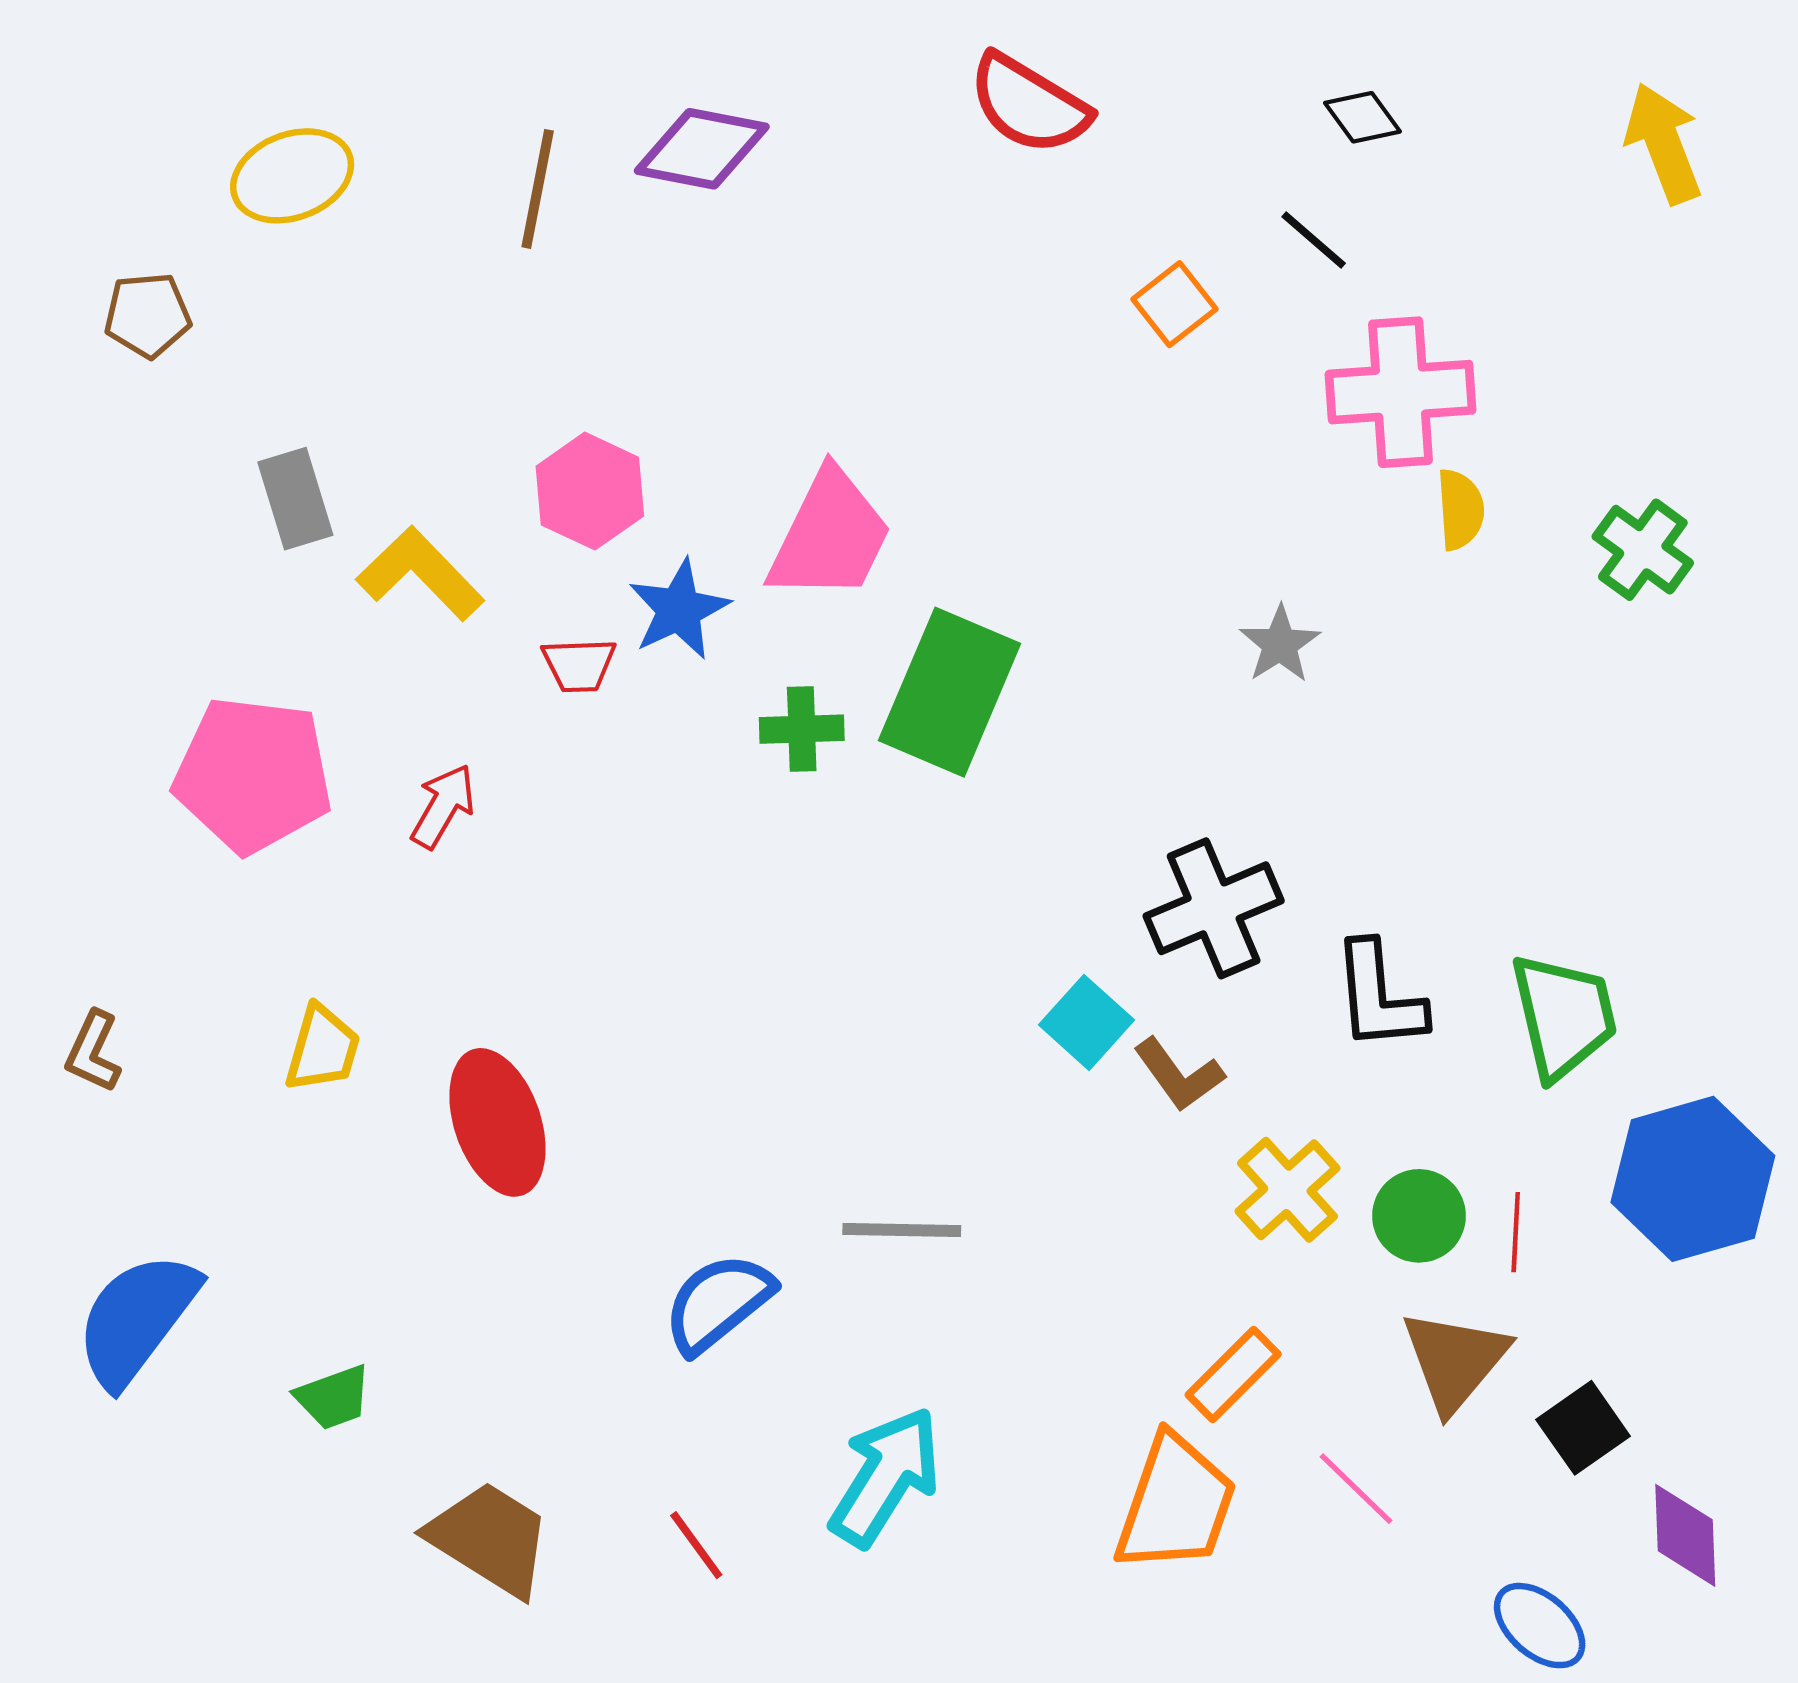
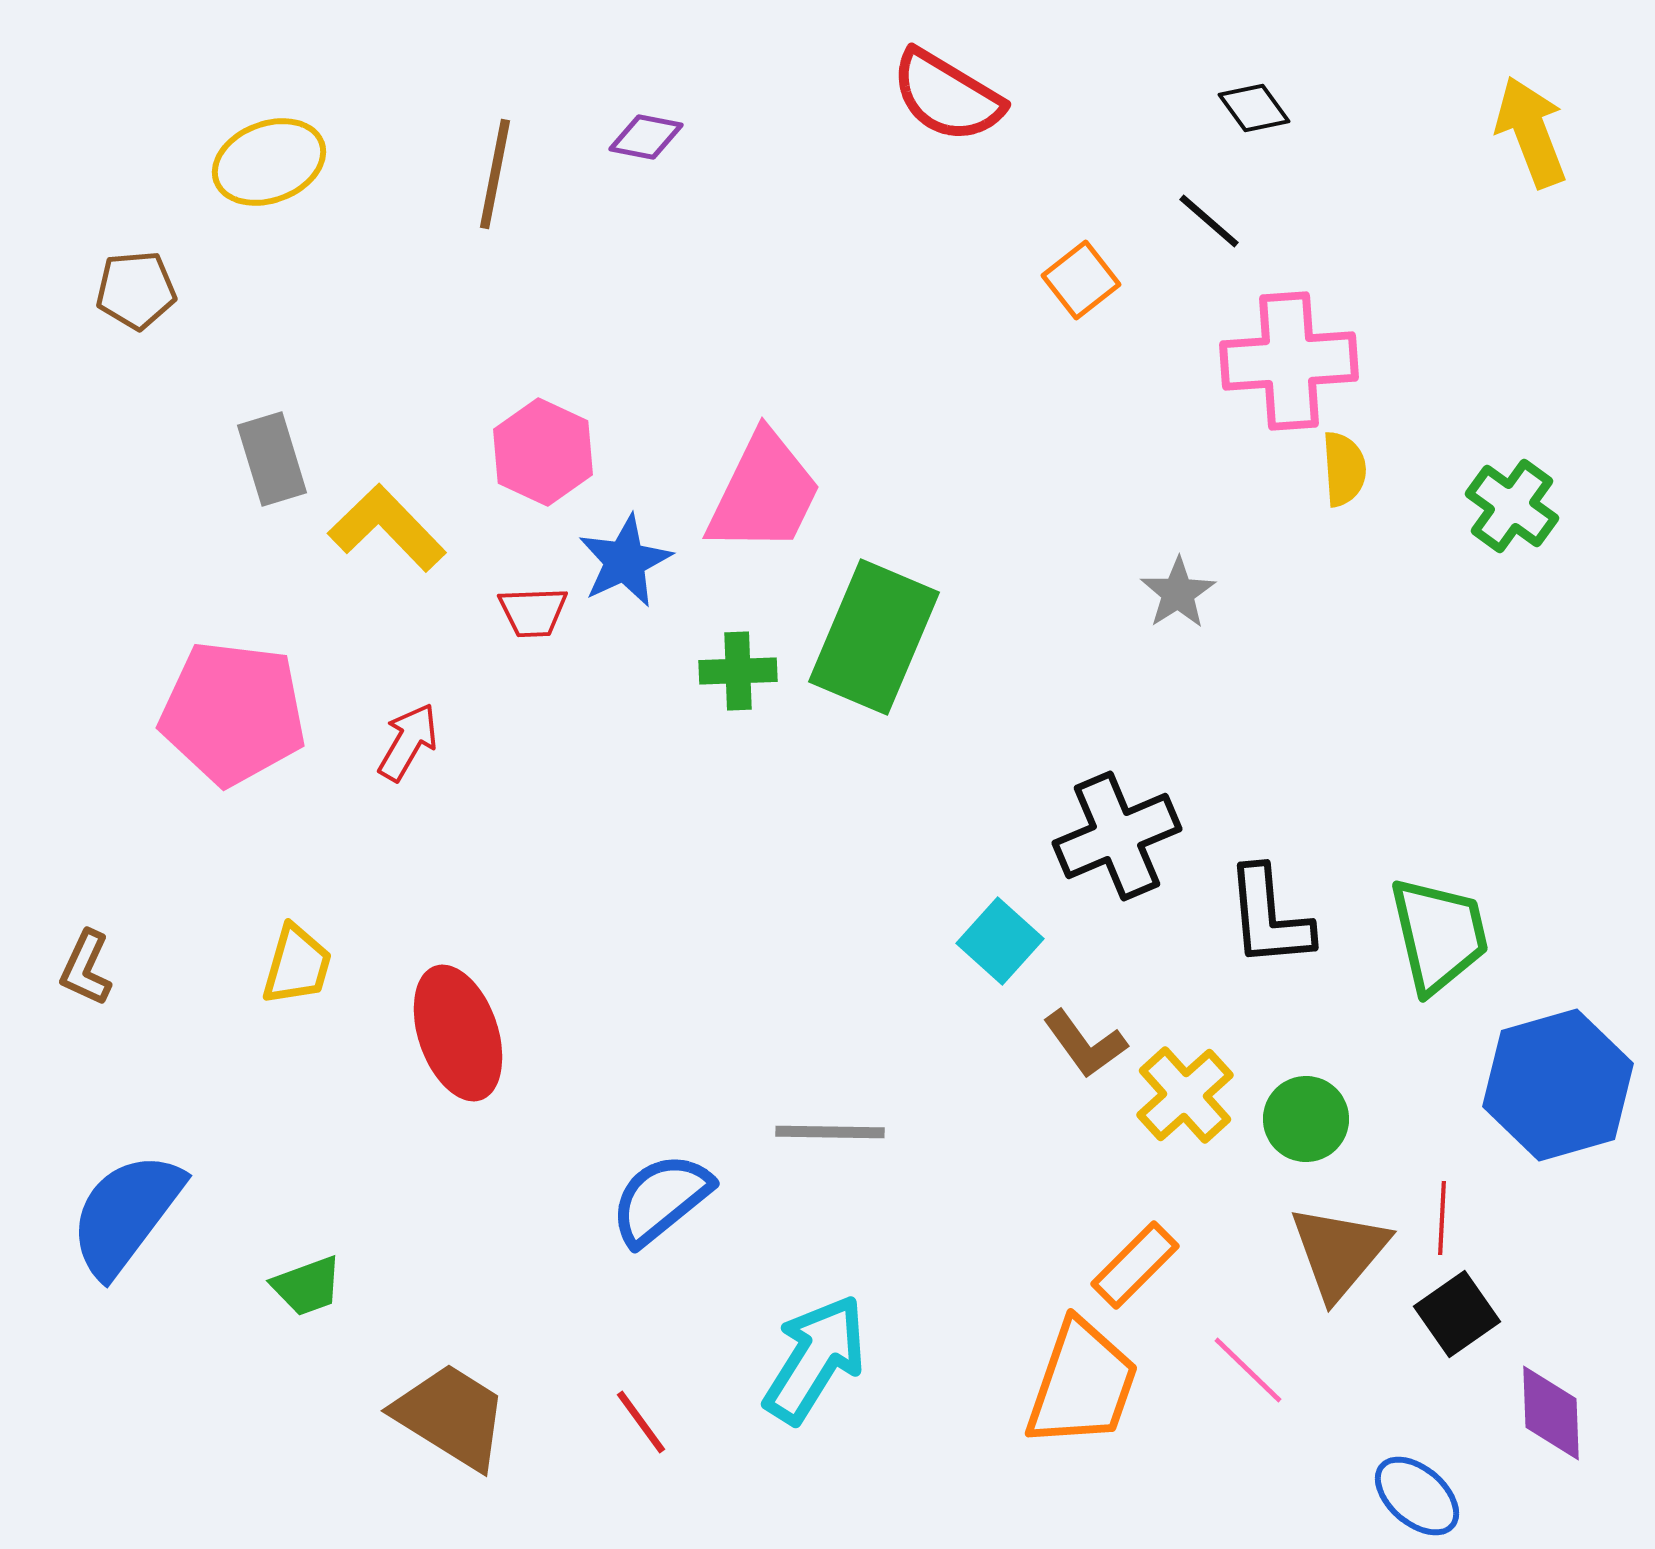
purple diamond: (702, 149) -> (646, 137), size x0.6
brown L-shape: (1179, 1075) -> (1085, 1044), moved
red line: (1516, 1232) -> (1442, 1218), moved

